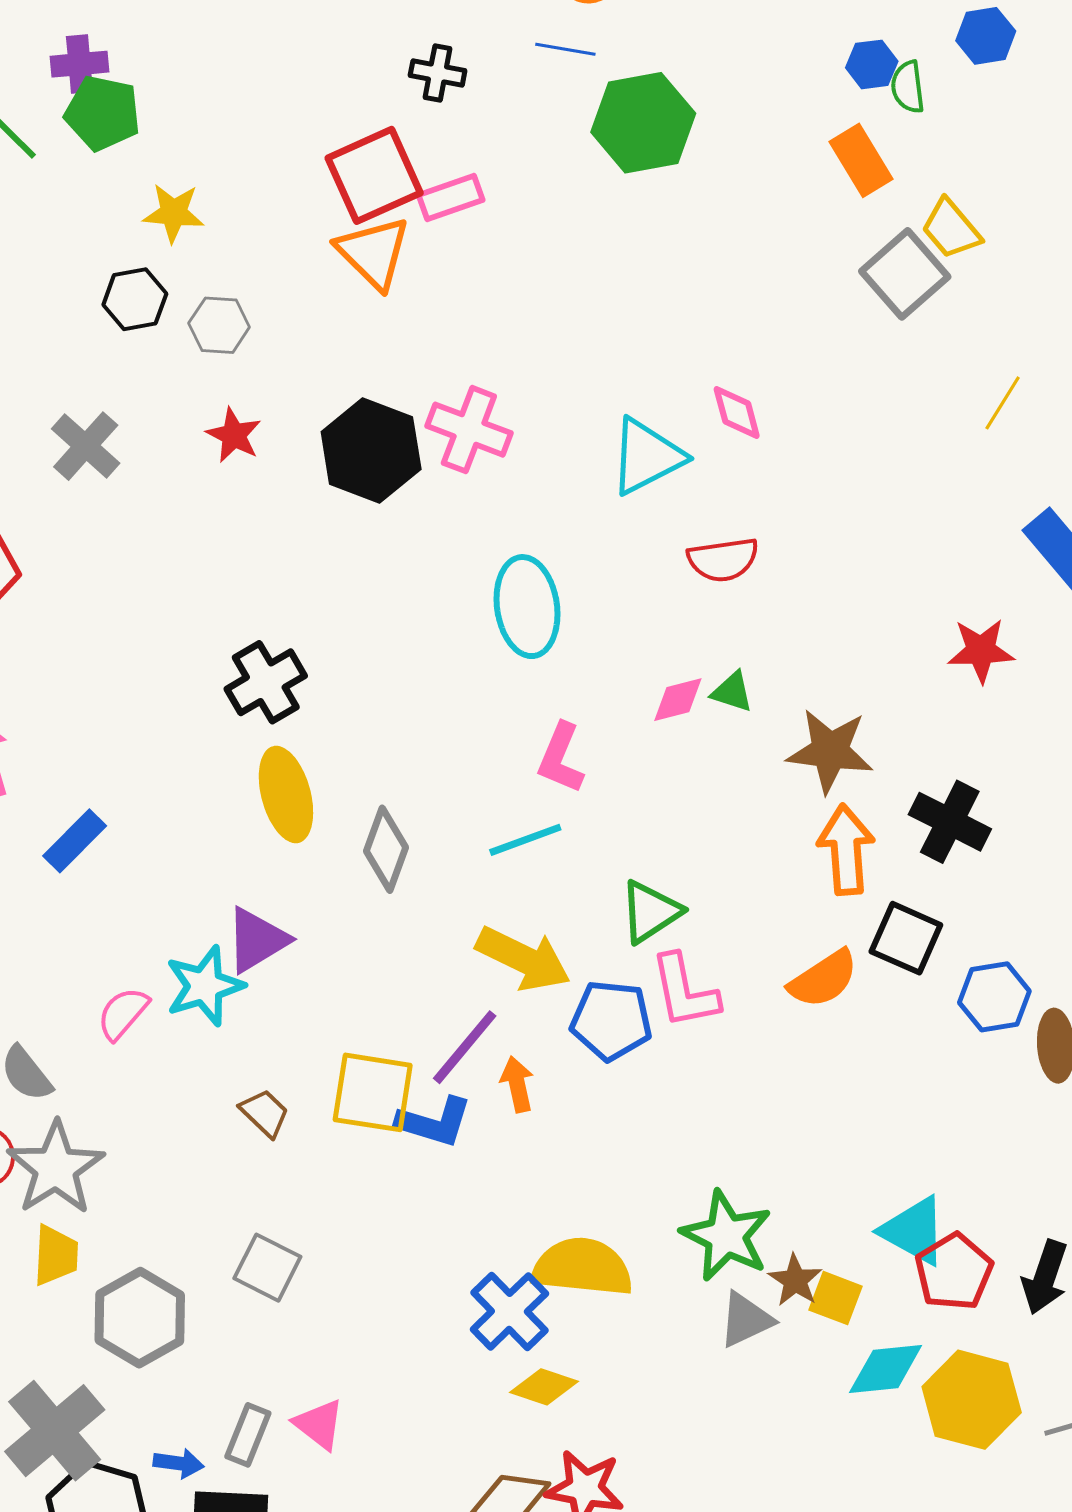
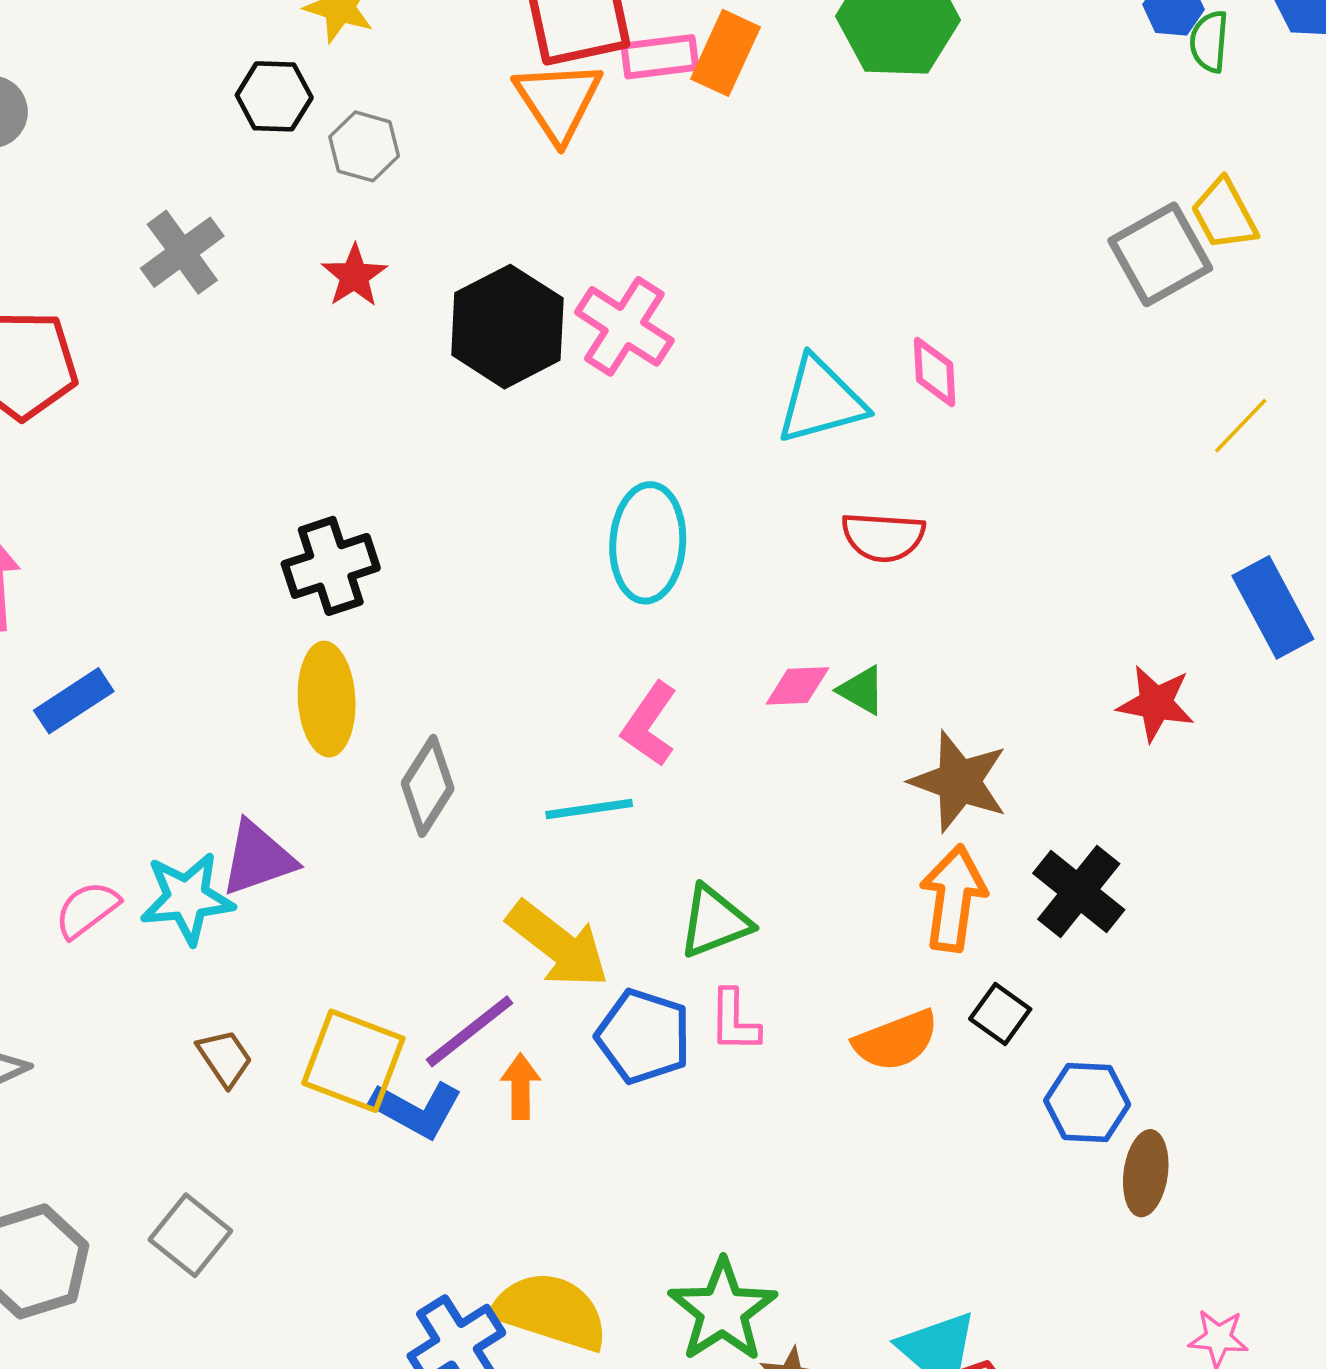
orange rectangle: (861, 160) -> (726, 53), moved, turned 44
black square: (906, 938) -> (1000, 1014), size x0.7
pink L-shape: (685, 991) -> (734, 1021), size x0.7

